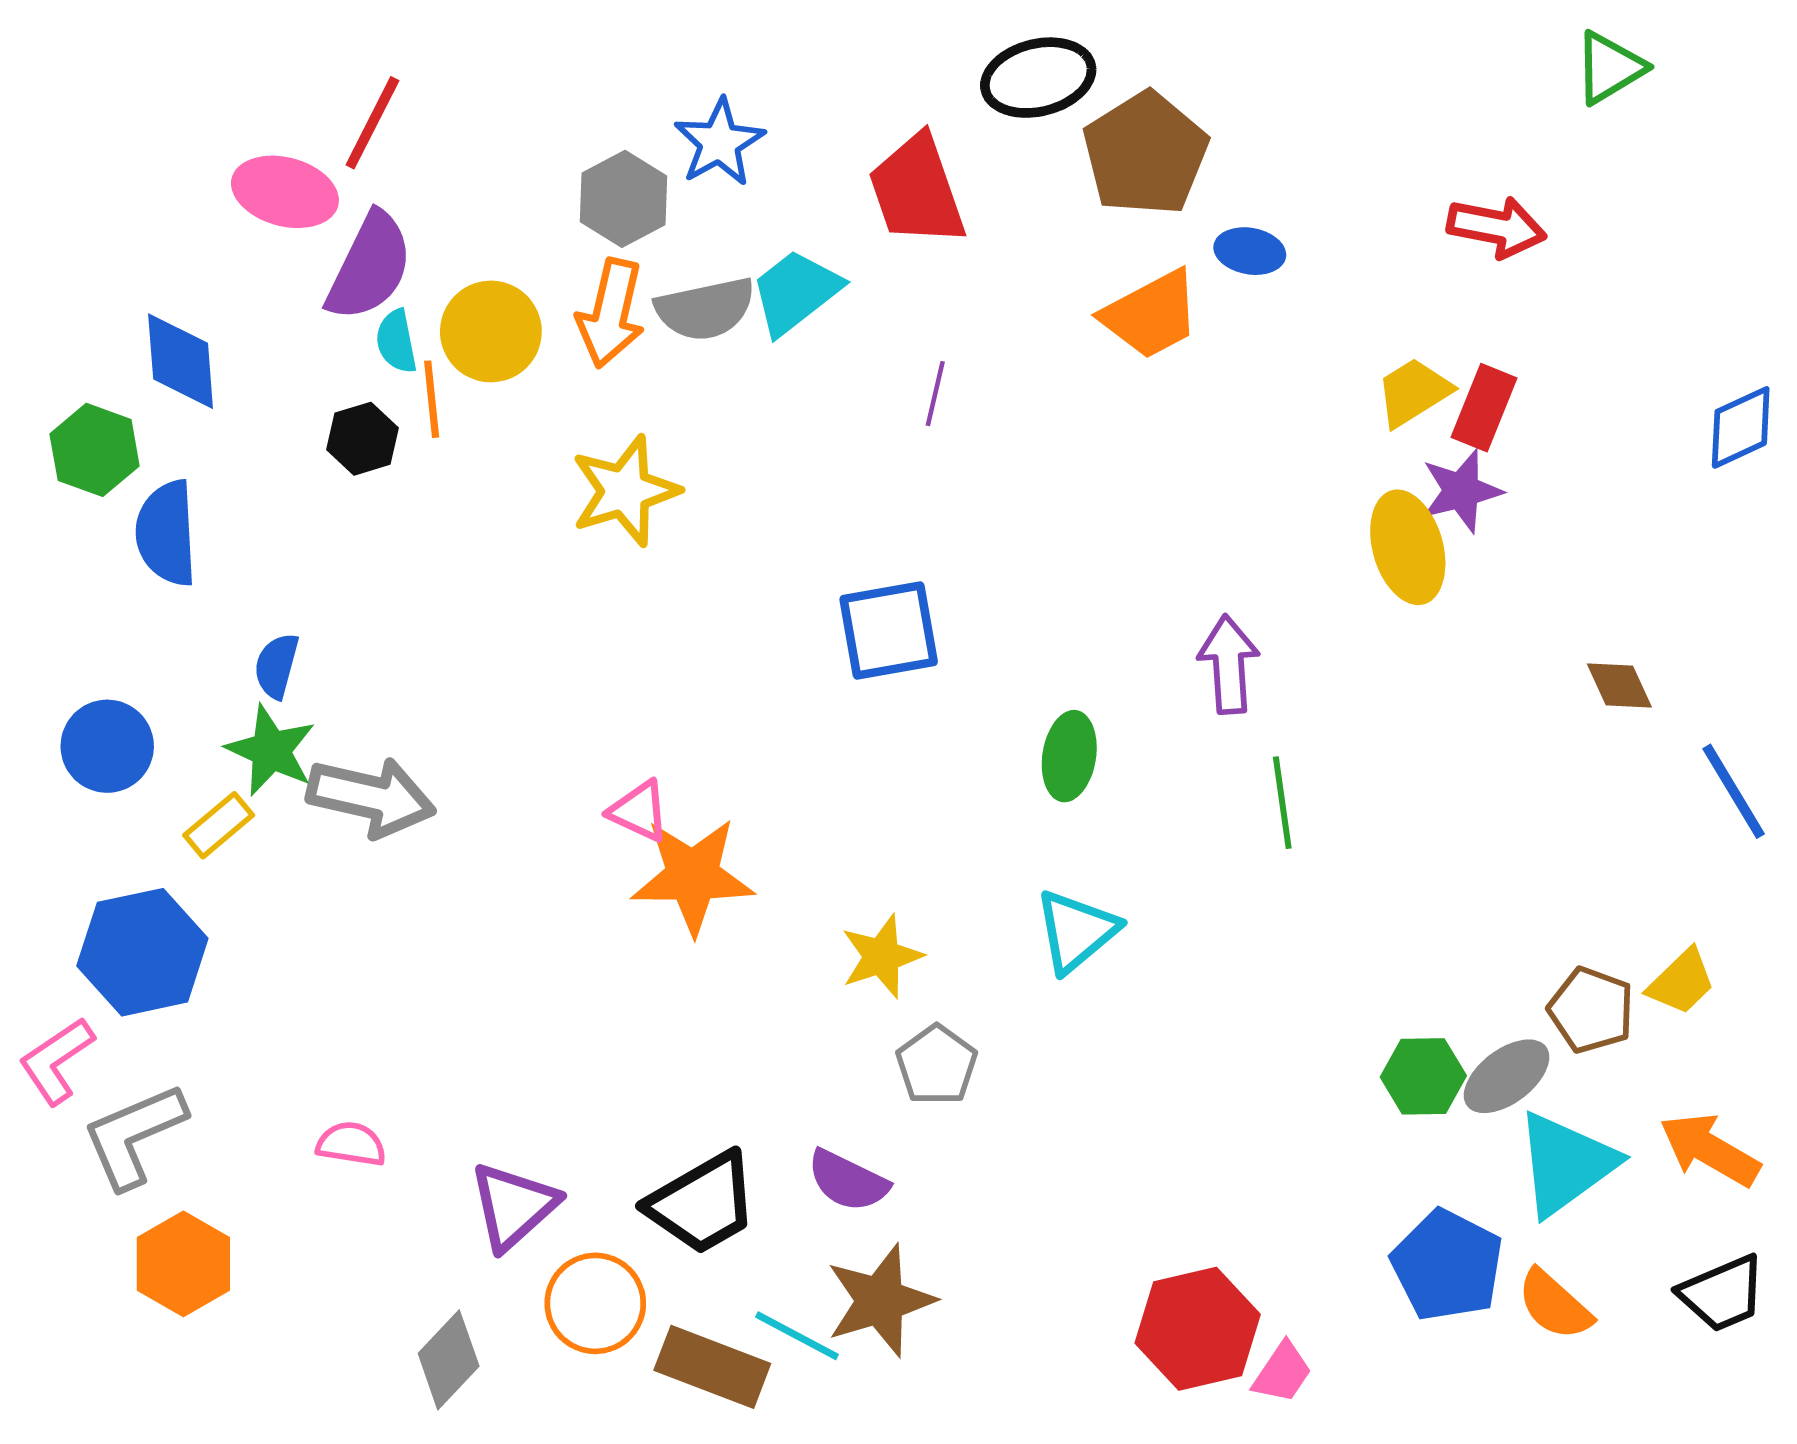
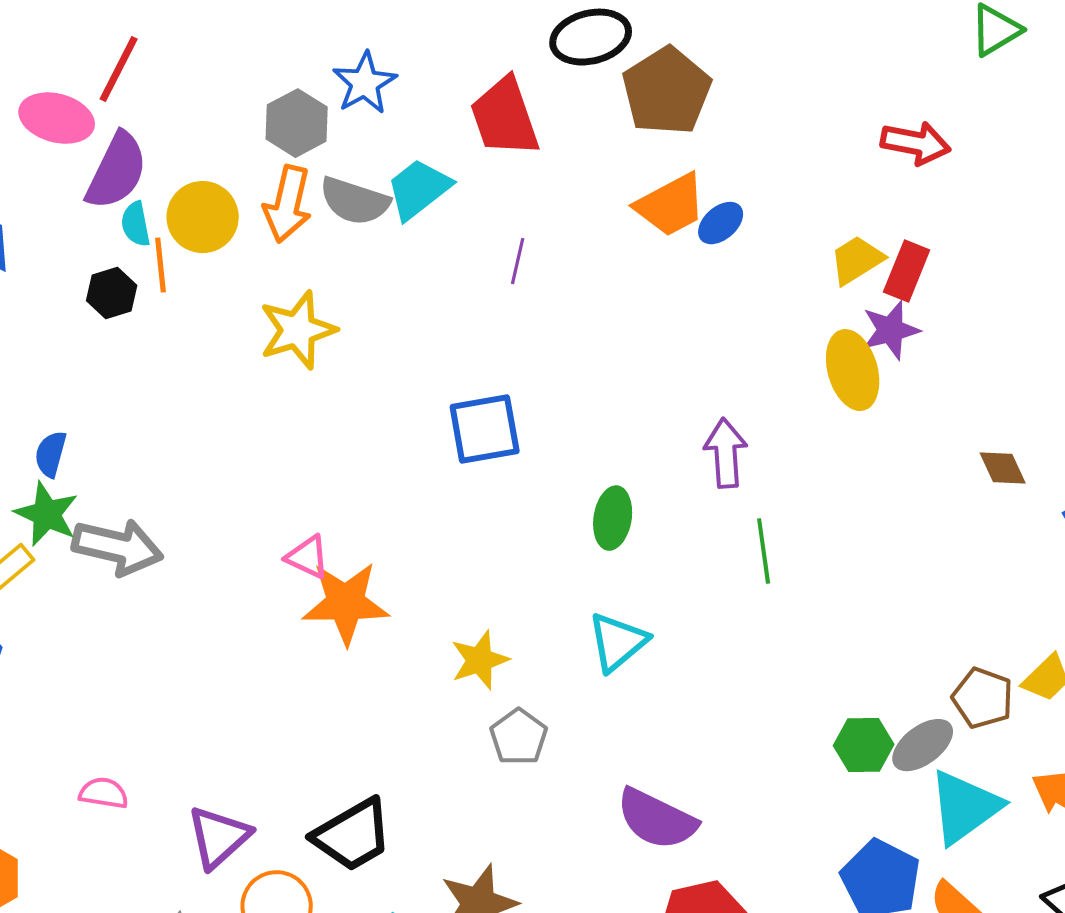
blue ellipse: (1250, 251) -> (721, 223), moved, turned -51
gray semicircle: (705, 309) -> (355, 201), turned 30
purple semicircle: (848, 1181) -> (657, 819), moved, size x1.4

